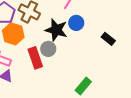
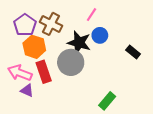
gray circle: (48, 49) -> (71, 62), size x1.6
red rectangle: (35, 58) -> (44, 72), moved

